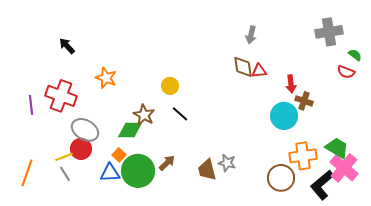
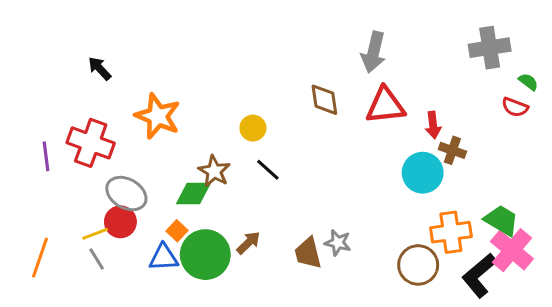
gray arrow: (251, 35) -> (374, 52), size x1.5
brown diamond: (243, 67) -> (324, 100), moved
red triangle: (259, 71) -> (385, 106), size x1.8
orange star: (106, 78) -> (158, 116), size x1.4

